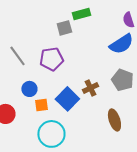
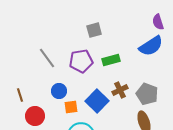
green rectangle: (81, 14) -> (111, 60), moved
gray pentagon: (122, 80) -> (147, 94), moved

